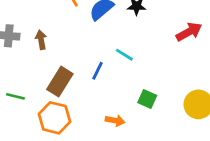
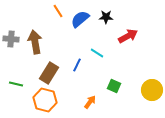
red arrow: (189, 32) -> (128, 36), moved
brown arrow: (41, 40) -> (35, 42), size x1.6
orange arrow: (115, 121) -> (90, 102), turned -64

